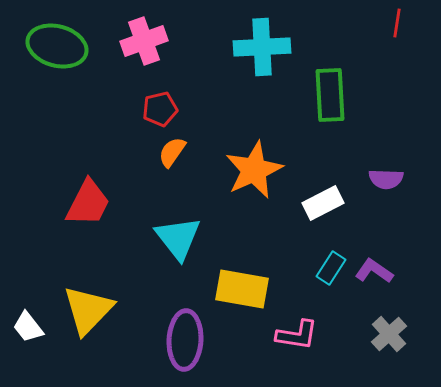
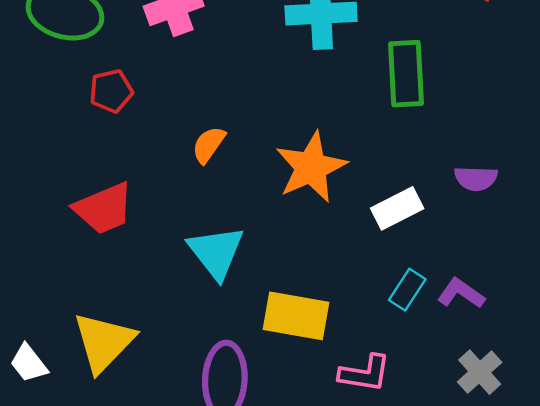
red pentagon: (160, 109) -> (111, 91), moved
red trapezoid: (88, 203) -> (104, 208), turned 40

